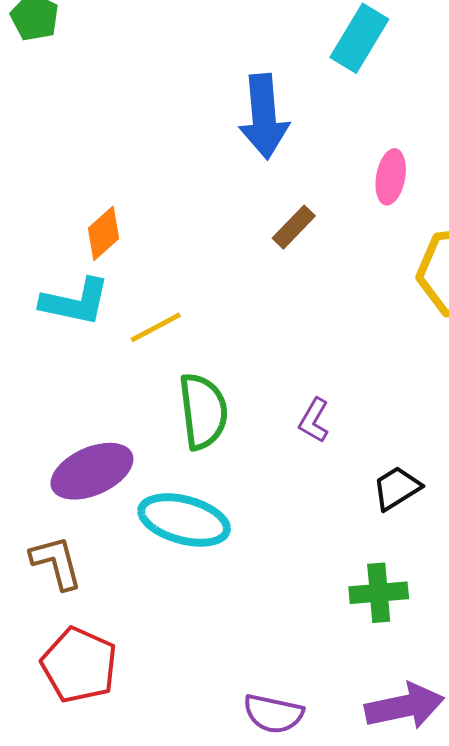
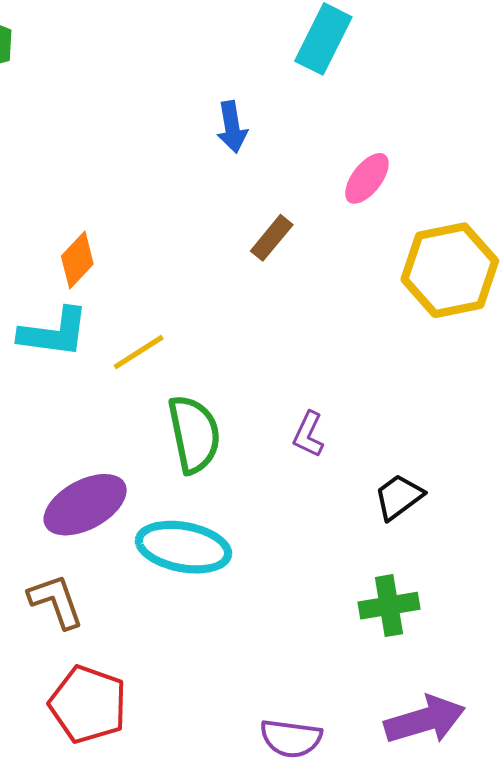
blue arrow: (264, 116) -> (232, 127), size x0.6
pink ellipse: (391, 177) -> (367, 178), turned 32

